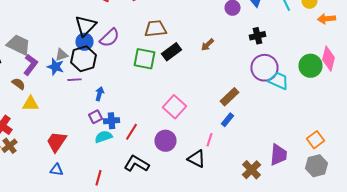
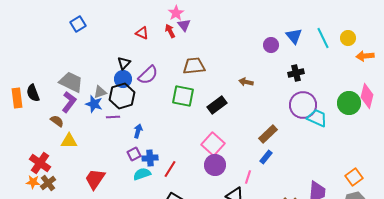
black triangle: (86, 26) -> (124, 63), size x0.6
gray trapezoid: (18, 45) -> (71, 82), moved
brown arrow: (208, 45) -> (246, 82), turned 56
black rectangle: (172, 52) -> (217, 105), moved
purple circle: (166, 141) -> (215, 165), moved

